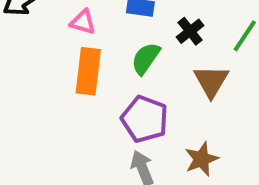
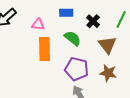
green semicircle: (146, 58) -> (73, 38), turned 102
brown star: (201, 159) -> (108, 73), moved, turned -30

